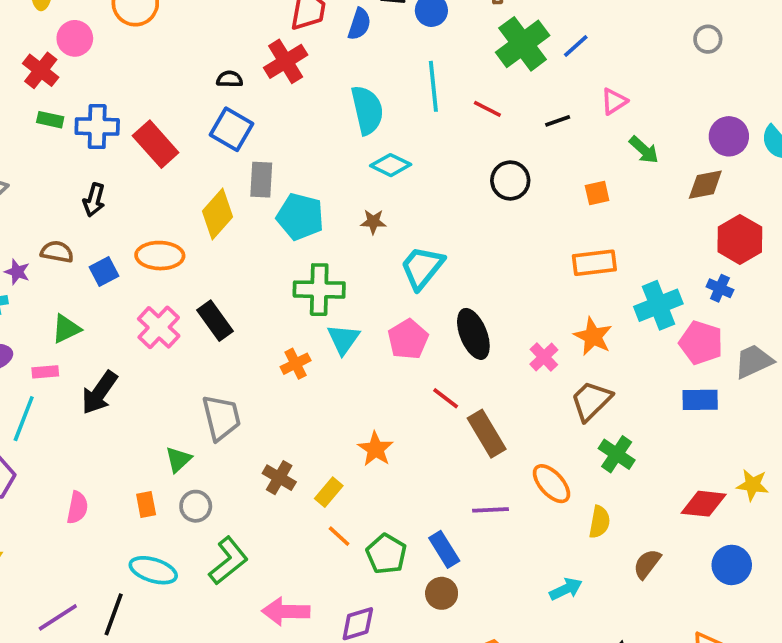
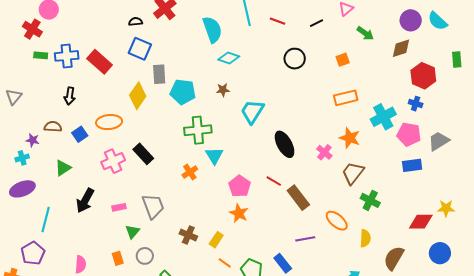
pink cross: (159, 327) -> (113, 161), turned 30
pink pentagon: (408, 339) -> (240, 186), moved
pink rectangle: (45, 372) -> (119, 207), moved
brown semicircle: (647, 564) -> (394, 258), size x1.4

